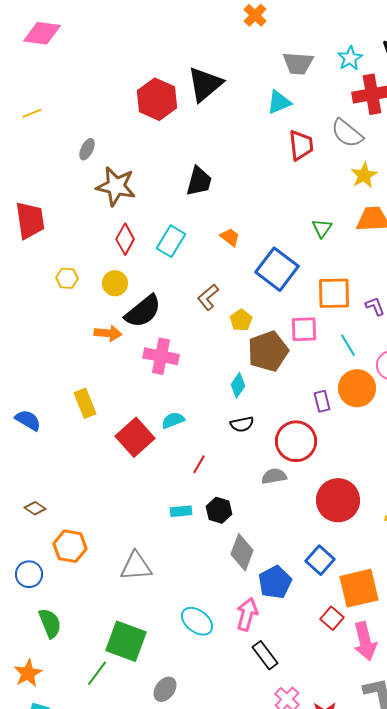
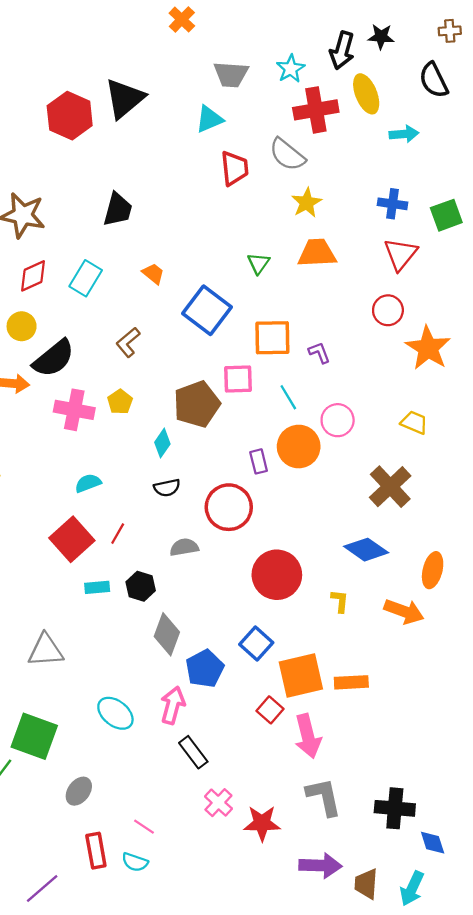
red diamond: (125, 239) -> (33, 276), turned 36
yellow pentagon: (241, 320) -> (120, 402), moved
red square: (135, 437) -> (72, 539), moved
gray semicircle: (274, 476) -> (184, 547), moved

